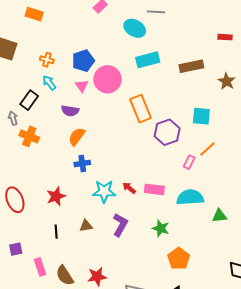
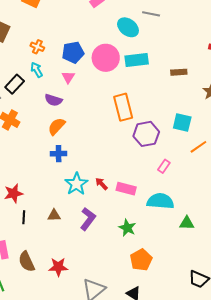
brown rectangle: (191, 66) -> (179, 72), size x0.7
pink circle: (108, 79) -> (106, 58), moved
orange line: (207, 149) -> (198, 147), moved
cyan star: (104, 191) -> (76, 184), turned 30
red star: (56, 196) -> (14, 193), moved

